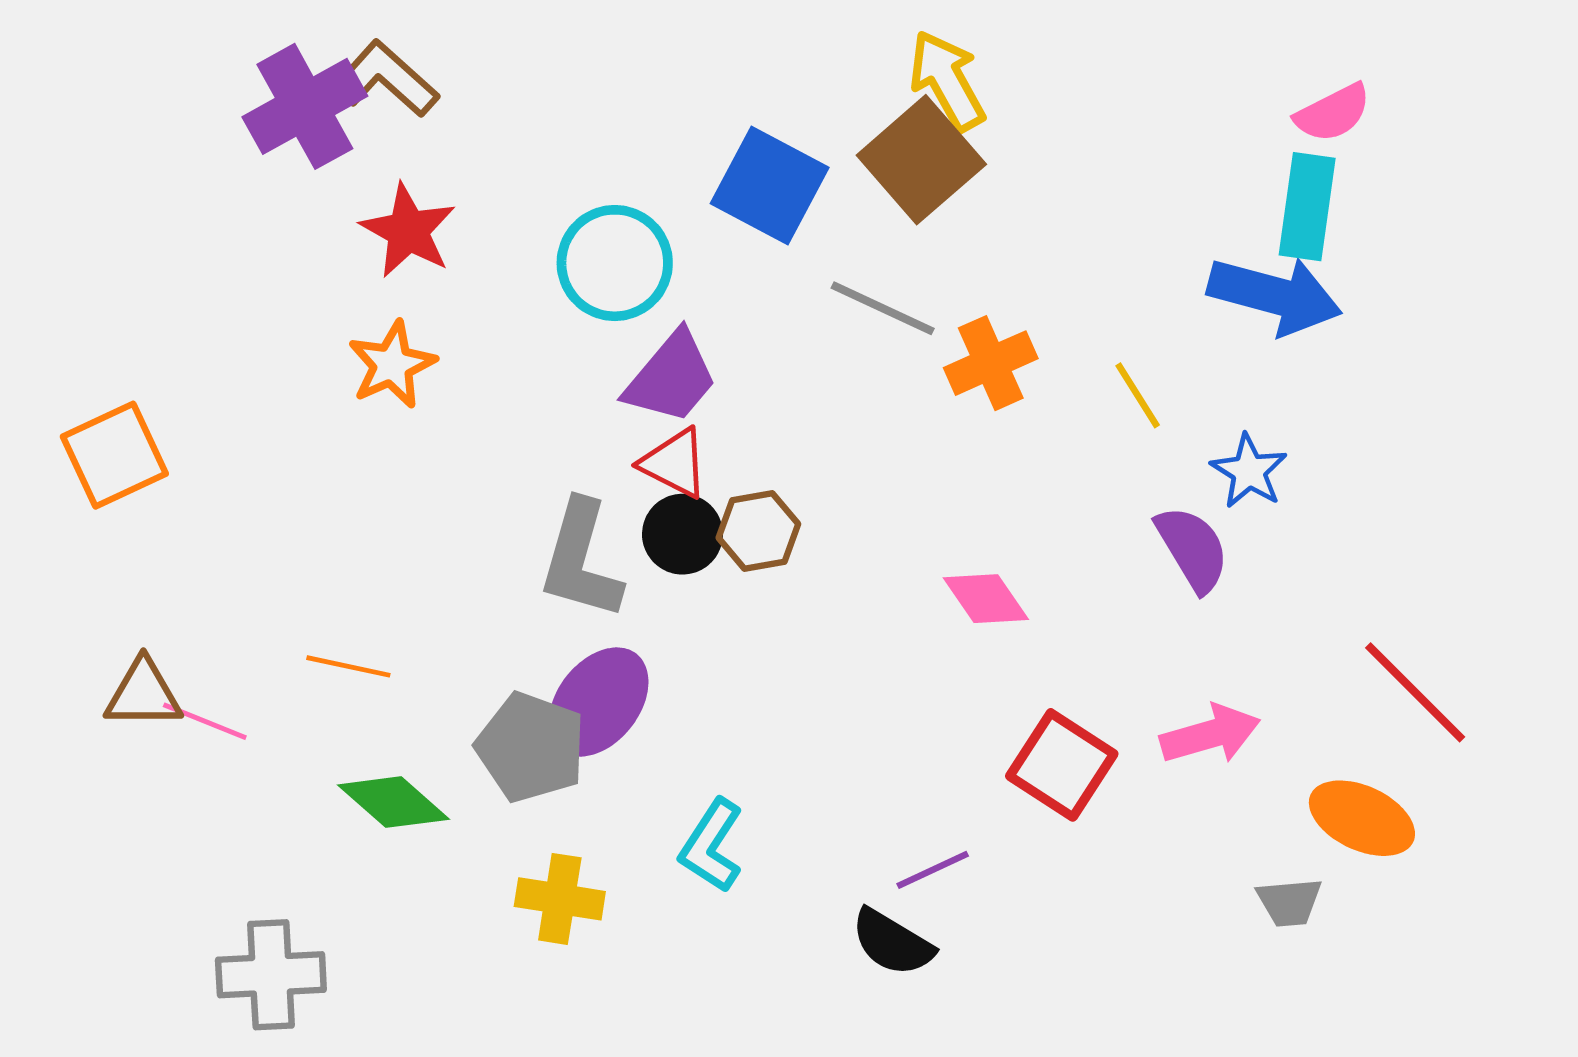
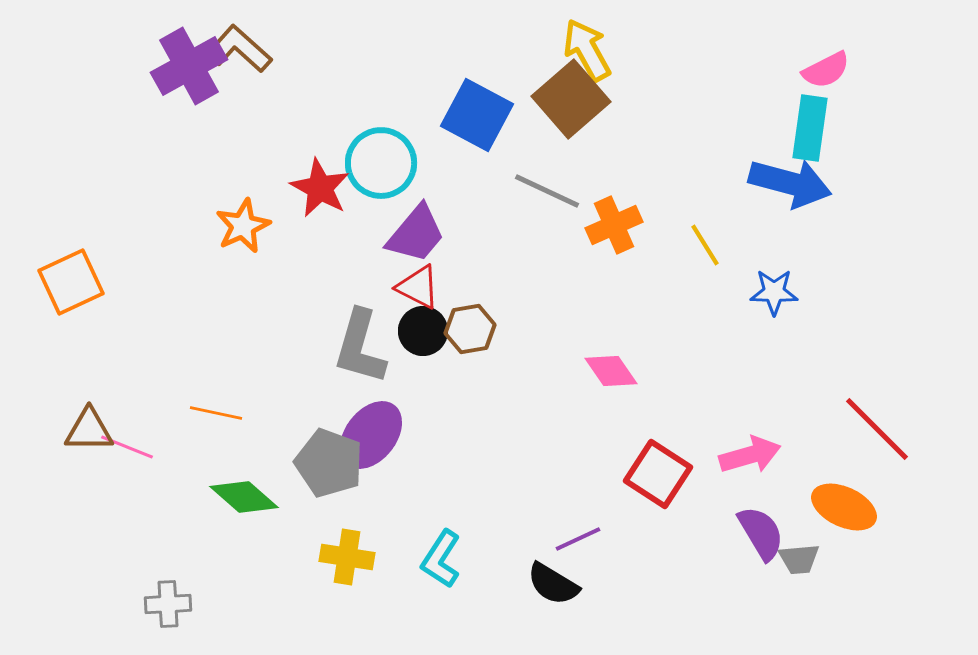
red star: (408, 231) -> (320, 188), moved
blue star: (1249, 471) -> (774, 292), turned -30
purple semicircle: (1192, 549) -> (761, 533), moved
cyan L-shape: (712, 846) -> (441, 559), moved
gray cross: (271, 975) -> (168, 604), size x0.7

